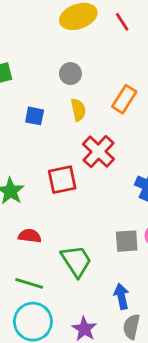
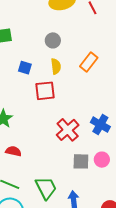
red cross: (98, 152) -> (68, 130), moved
red square: (62, 180) -> (45, 91), moved
green trapezoid: (76, 261) -> (46, 188), moved

